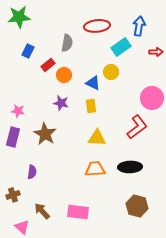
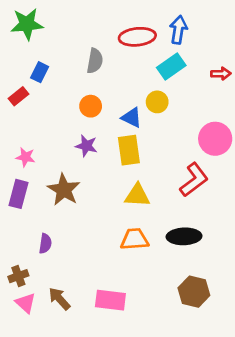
blue arrow: (139, 26) -> (178, 30), moved
red rectangle: (48, 65) -> (18, 96), moved
yellow rectangle: (91, 106) -> (129, 150), size x1.5
pink triangle: (22, 227) -> (25, 303), moved

